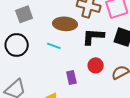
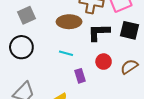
cyan line: (54, 46) -> (66, 53), moved

